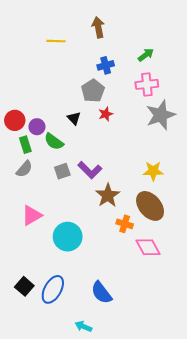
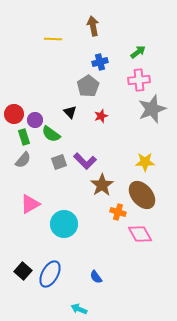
red star: (106, 114) -> (101, 116), moved
blue semicircle: (101, 293) -> (96, 277), size x0.6

